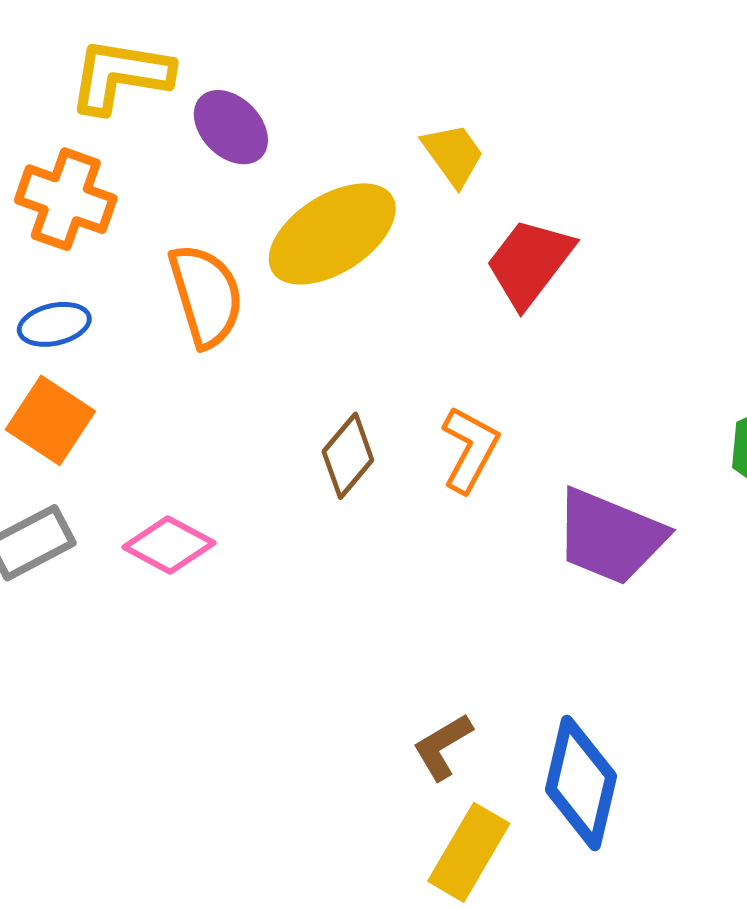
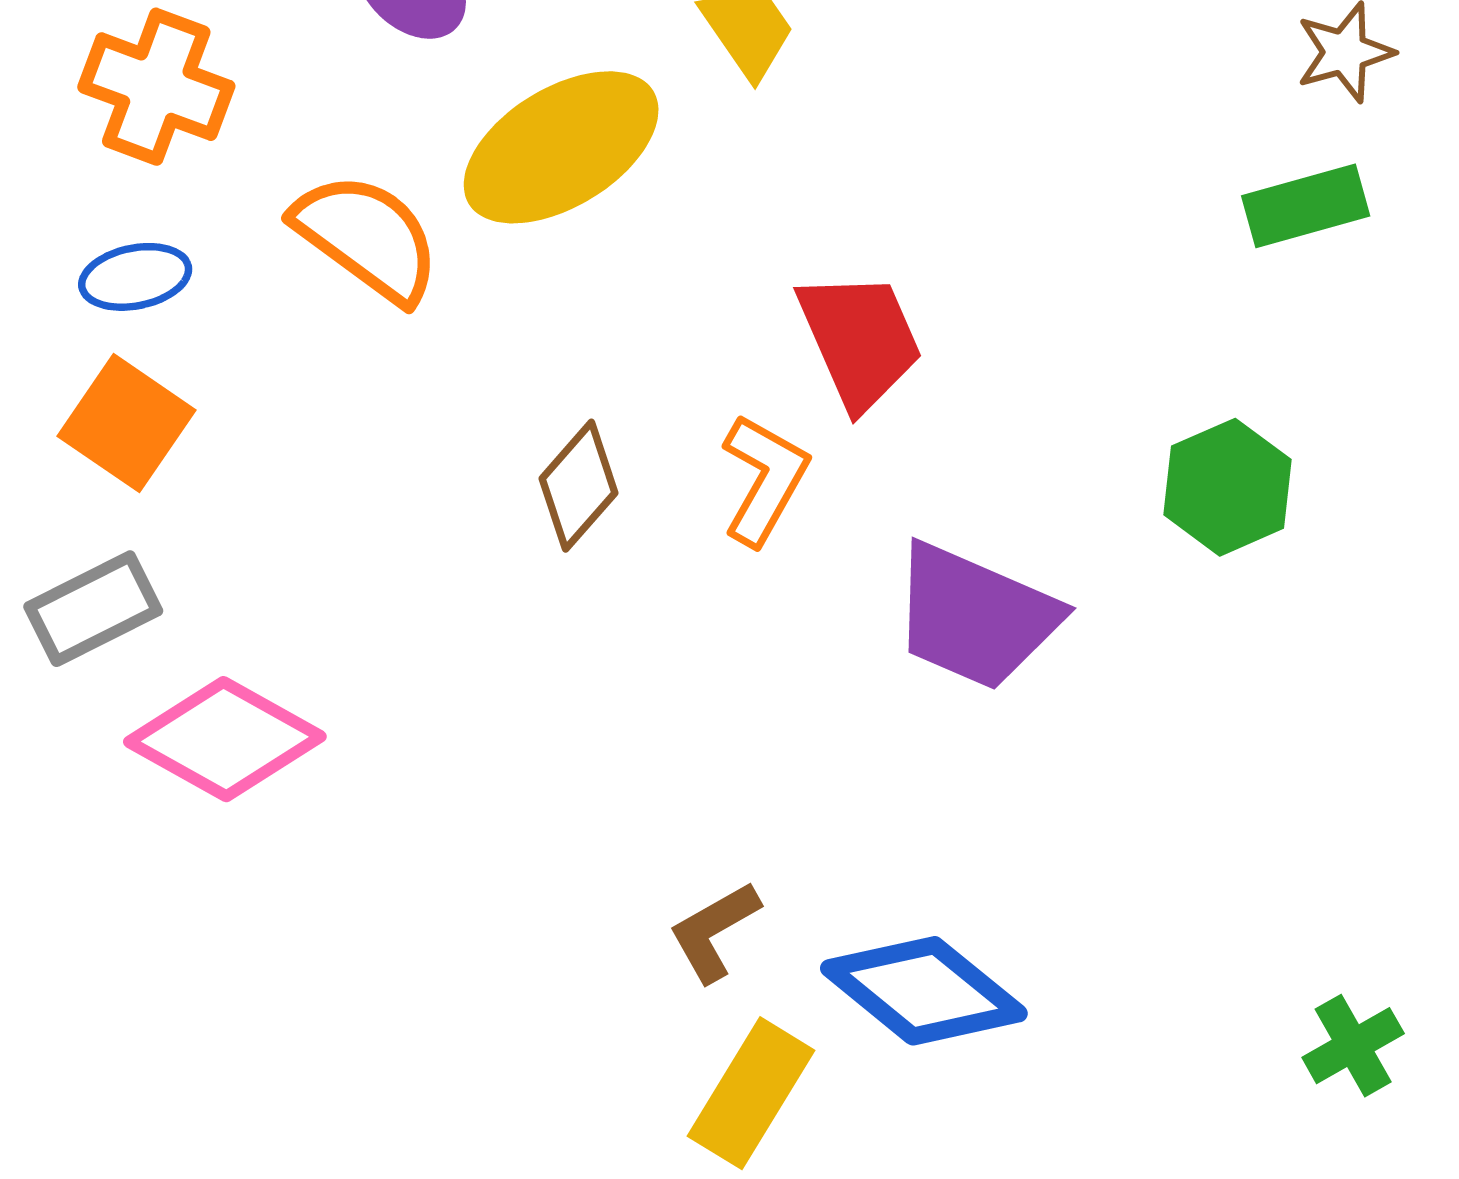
red trapezoid: (530, 263) -> (860, 340), moved, turned 118
orange semicircle: (206, 296) -> (367, 237), turned -38
pink diamond: (169, 545) -> (225, 739), moved, size x1.4
blue diamond: (581, 783) -> (924, 991), turned -65

